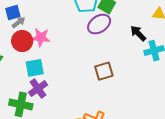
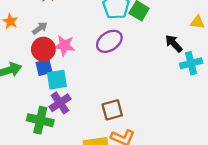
blue square: (13, 13) -> (44, 67), moved
purple ellipse: (99, 24) -> (109, 41), moved
brown square: (104, 71) -> (112, 110), moved

